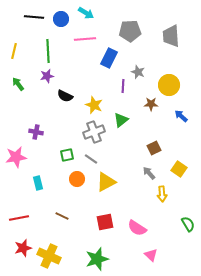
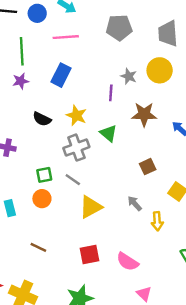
blue rectangle: (109, 58) -> (61, 75), moved
yellow circle: (169, 85) -> (160, 70), moved
black semicircle: (65, 96) -> (42, 119), moved
brown star: (151, 104) -> (144, 114), size x1.5
green triangle: (121, 120) -> (108, 133), turned -42
gray arrow: (149, 173) -> (135, 203), moved
orange circle: (77, 179) -> (42, 199), moved

